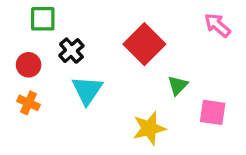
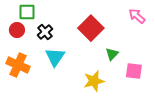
red circle: (29, 65) -> (17, 30), moved
orange cross: (29, 103) -> (18, 65), size x1.6

